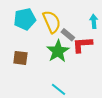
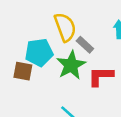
cyan pentagon: (25, 19) -> (39, 52), moved
red L-shape: (82, 45) -> (101, 76), moved

